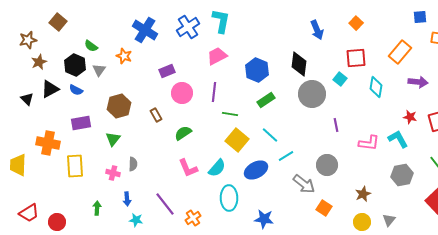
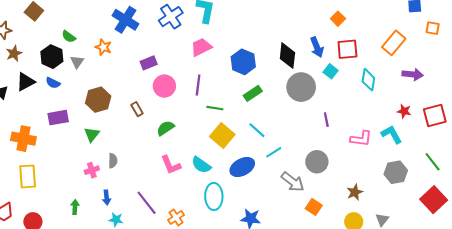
orange square: (356, 23) -> (338, 19), moved
blue arrow: (317, 30) -> (317, 47), moved
yellow rectangle: (75, 166) -> (28, 176), moved
cyan semicircle: (217, 168) -> (201, 165), turned 84
pink cross: (113, 173) -> (92, 170), turned -32

